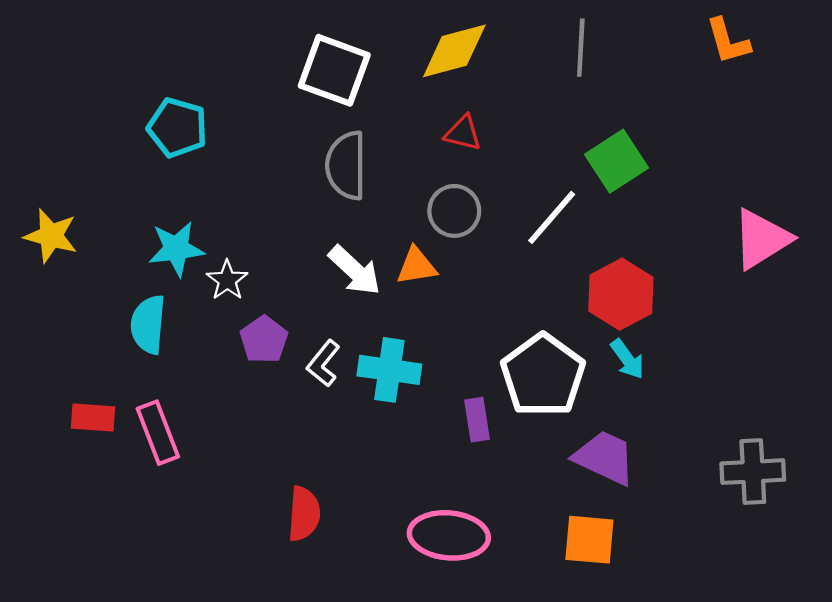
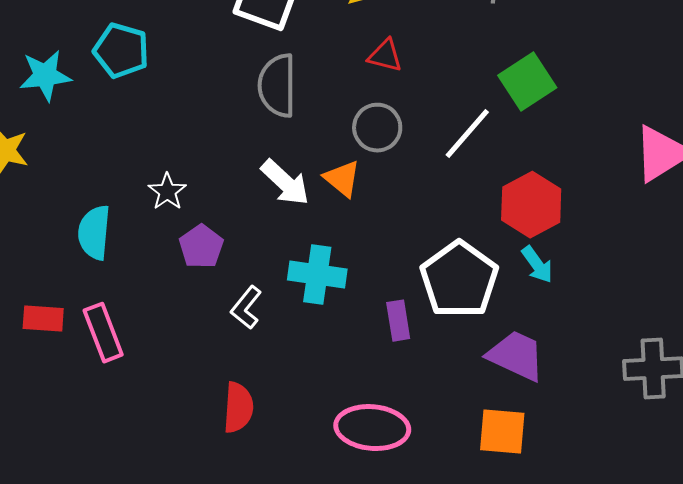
cyan star: (176, 249) -> (45, 76), moved
orange triangle: (416, 266) -> (342, 179), turned 48
white L-shape: (323, 363) -> (246, 308), moved

